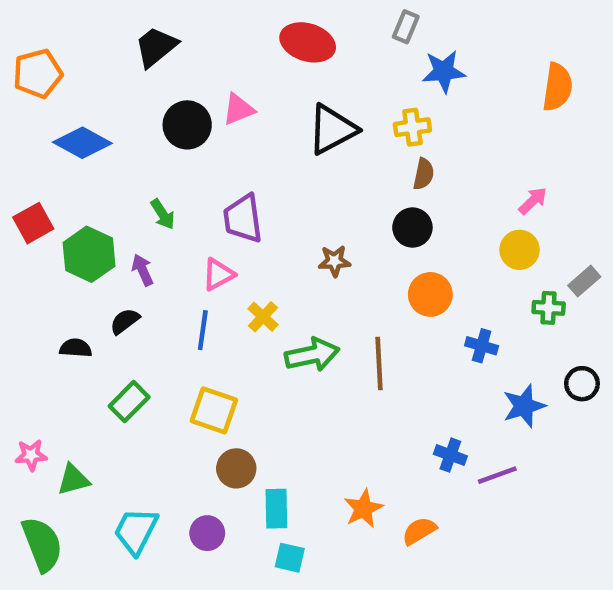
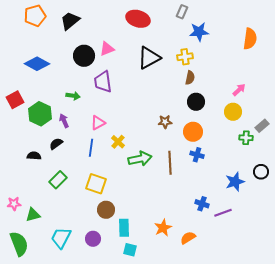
orange pentagon: (38, 74) -> (35, 16), moved
green arrow: (163, 214) -> (73, 96), turned -48
purple trapezoid: (243, 219) -> (103, 82), moved
black circle: (412, 228) -> (196, 102), moved
brown star: (334, 261) -> (165, 122), moved
blue cross: (482, 346) -> (197, 155), moved

